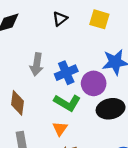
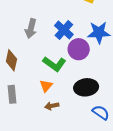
blue cross: (66, 73) -> (64, 30), moved, turned -30
black ellipse: (111, 109) -> (86, 87), moved

